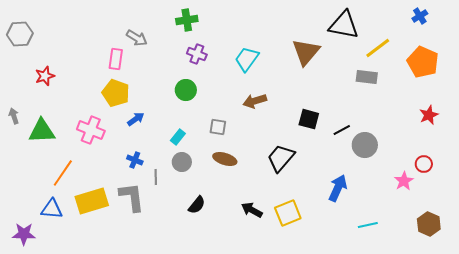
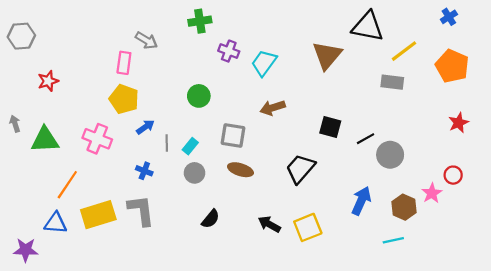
purple cross: (197, 54) -> (229, 51), moved
gray square: (218, 127) -> (233, 136), size x1.4
gray line: (156, 177) -> (167, 143), moved
brown hexagon: (429, 224) -> (404, 207), moved

